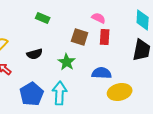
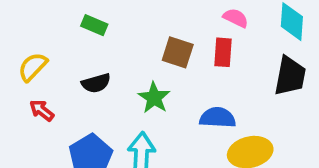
green rectangle: (43, 18) -> (94, 25), moved
pink semicircle: (99, 18) -> (236, 18), moved

